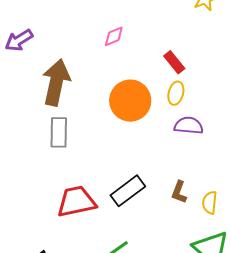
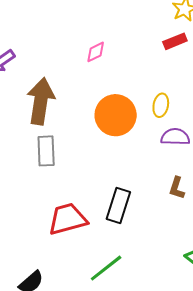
red rectangle: (174, 62) -> (175, 41), moved, turned -70
black rectangle: (128, 191) -> (118, 205), turned -32
brown L-shape: (179, 192) -> (177, 188), moved

